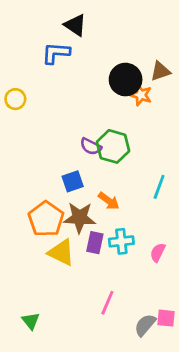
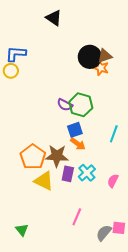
blue L-shape: (56, 53) -> (16, 54), moved
brown triangle: (160, 71) -> (105, 56), moved
blue square: (73, 181) -> (75, 130), moved
cyan cross: (121, 241) -> (87, 173), turned -36

